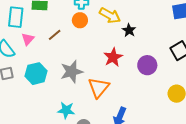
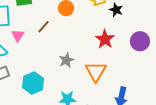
gray star: (72, 72) -> (66, 60), size x0.7
cyan hexagon: (36, 74) -> (33, 83), moved

